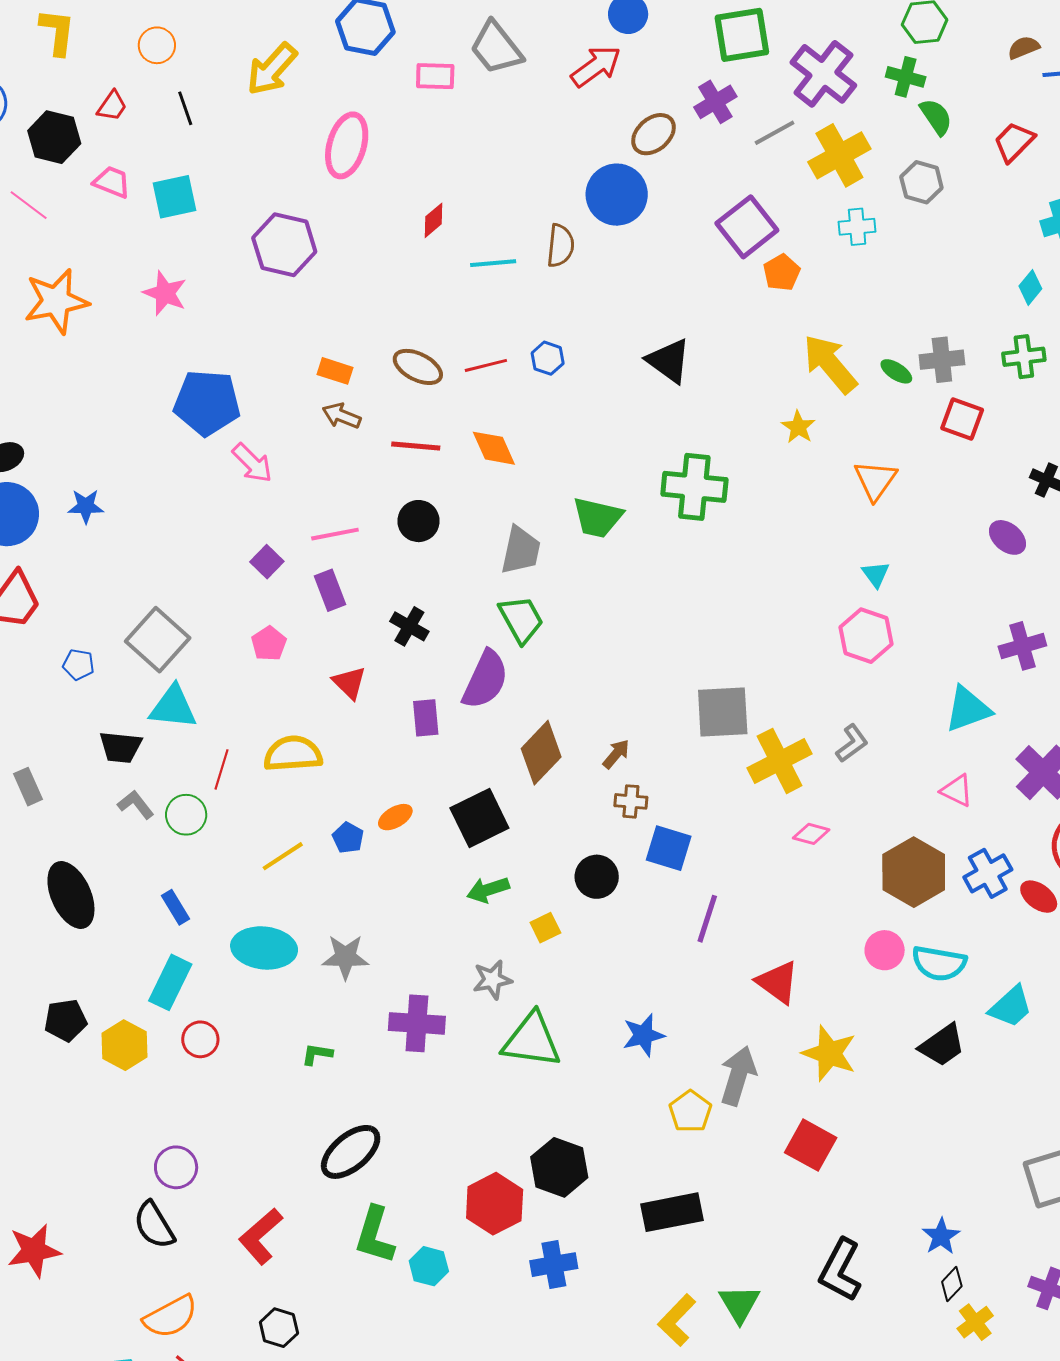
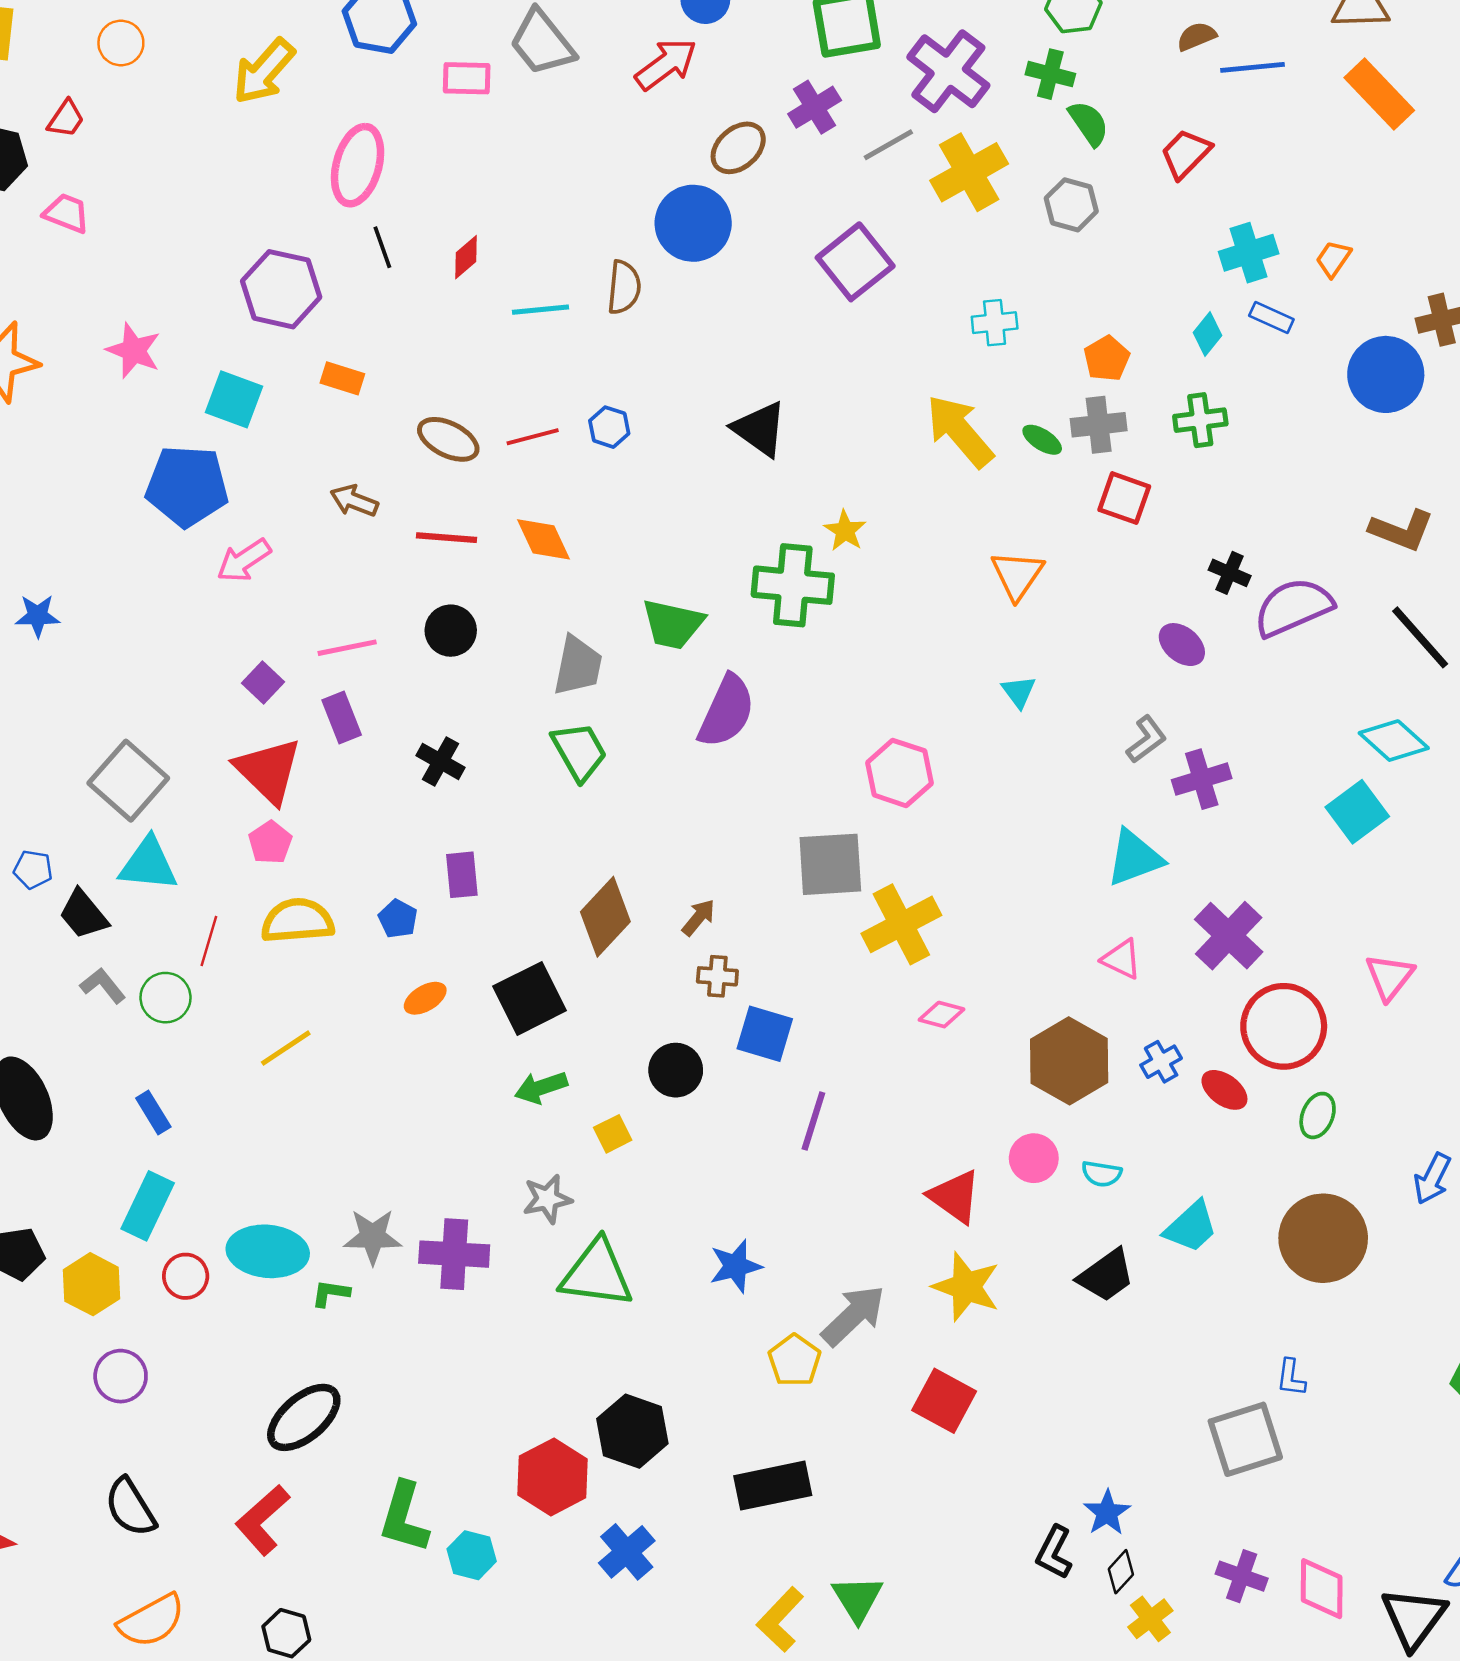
black line: (185, 108) -> (382, 247), moved
cyan square: (174, 197) -> (234, 399), moved, turned 33
cyan cross: (857, 227) -> (995, 323), moved
orange pentagon: (782, 273) -> (1107, 359), moved
orange rectangle: (335, 371) -> (342, 378), moved
yellow star: (798, 427) -> (845, 531), moved
pink arrow: (252, 463) -> (244, 560), turned 102
pink hexagon: (866, 636) -> (899, 773), moved
pink pentagon: (269, 644) -> (270, 843), moved
blue pentagon: (79, 665) -> (33, 869), moved
purple semicircle: (485, 680) -> (726, 711), moved
red triangle: (349, 683) -> (268, 771), moved, size x1.6
gray L-shape: (852, 743) -> (1146, 739), moved
black trapezoid: (121, 747) -> (83, 914), turned 45
blue pentagon: (348, 838) -> (398, 919), moved
blue cross: (988, 873) -> (1161, 1062), size x0.7
cyan ellipse: (264, 948) -> (268, 1251), moved
gray star: (345, 957) -> (373, 1237), moved
cyan semicircle: (939, 963) -> (1102, 1174), size x0.6
red triangle: (778, 982) -> (955, 1197), moved
gray arrow: (738, 1076) -> (853, 1315), turned 30
black ellipse: (351, 1152) -> (304, 1417), moved
purple circle: (176, 1167) -> (121, 1376), moved
blue cross: (554, 1265) -> (627, 1552), turned -30
black L-shape: (840, 1270) -> (1054, 1552), moved, size x0.7

